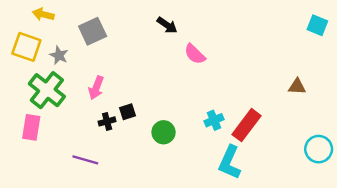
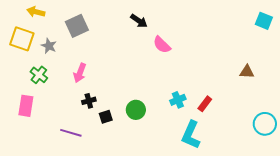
green cross: (47, 90) -> (39, 75), size x0.6
black square: (127, 112) -> (106, 117), moved
red rectangle: (246, 125) -> (205, 104), size x0.6

